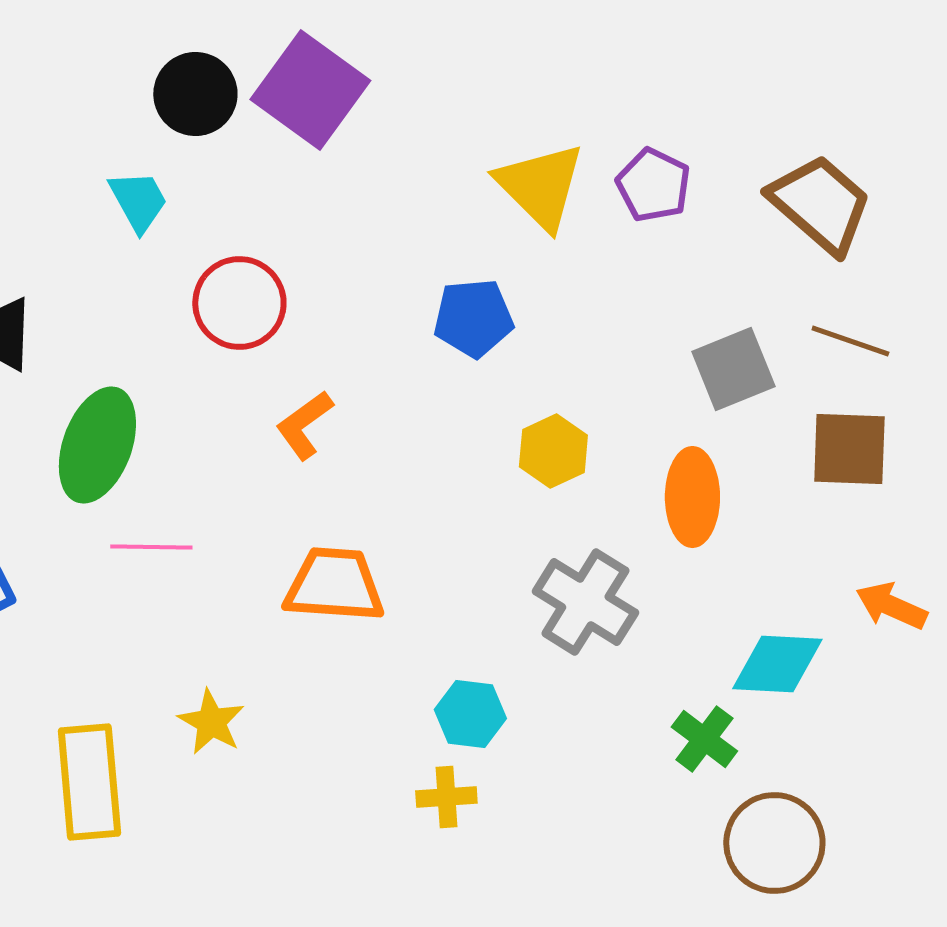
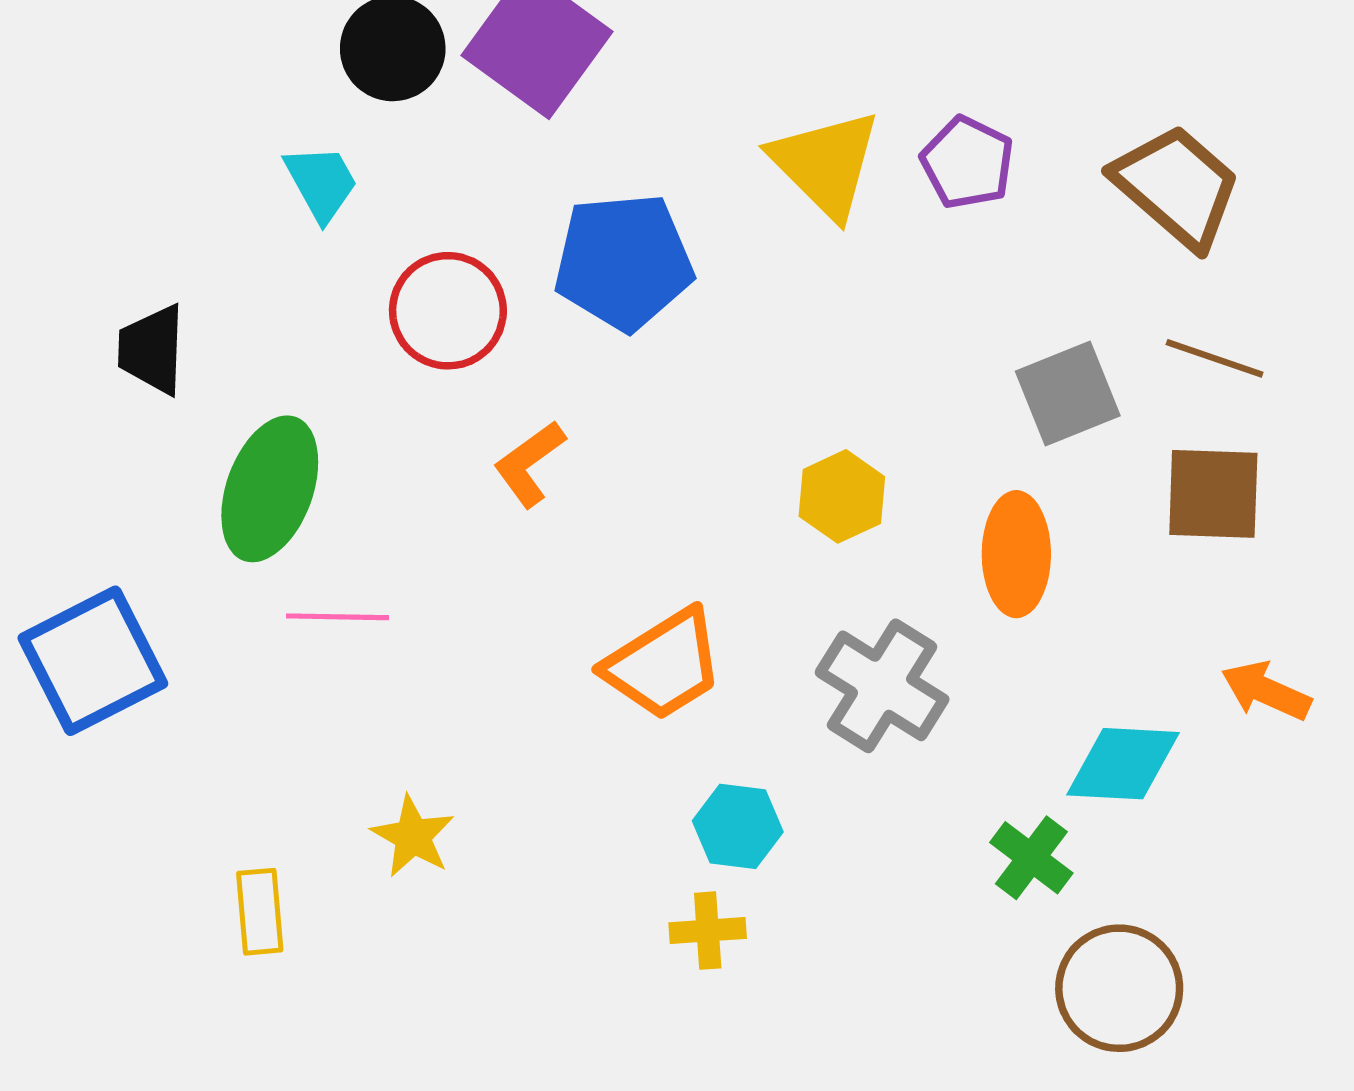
blue pentagon: (473, 318) -> (624, 262), moved, size x1.4
orange trapezoid: (334, 585) -> (664, 665), moved, turned 144
yellow rectangle: (89, 782) -> (260, 912), size x0.6

